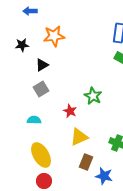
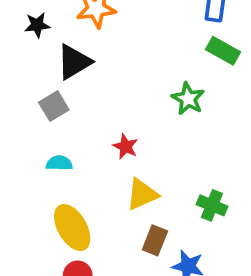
black triangle: (42, 65) -> (74, 62), size x1.5
gray square: (41, 89) -> (54, 106), moved
green star: (93, 96) -> (188, 99), moved

